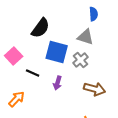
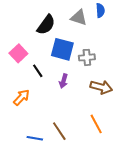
gray triangle: (86, 37) -> (79, 18), moved
gray cross: (81, 60) -> (87, 57), turned 35
black line: (33, 73) -> (38, 71), turned 32

